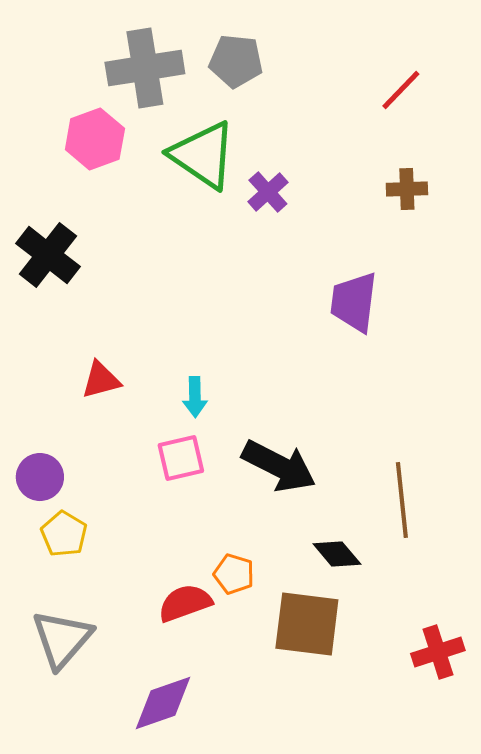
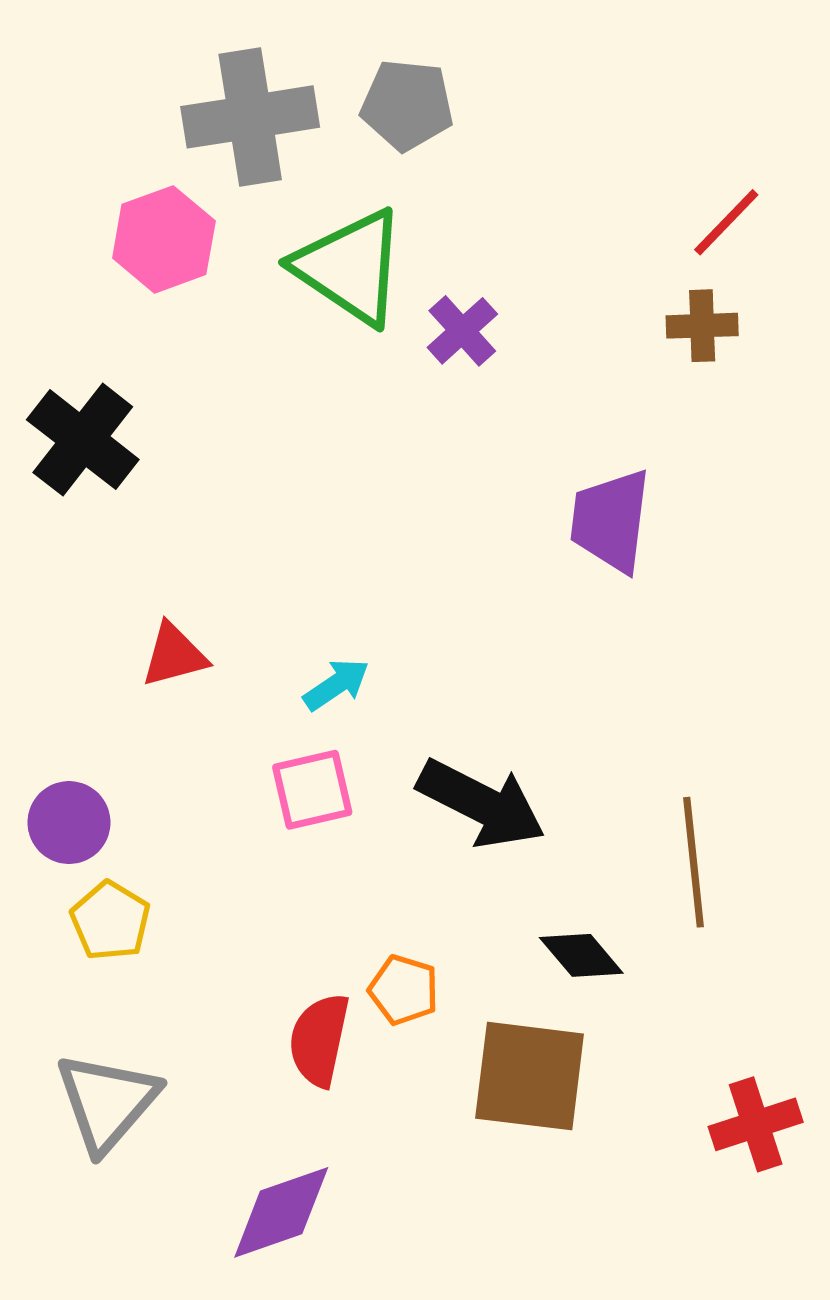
red line: (401, 90) -> (726, 222), moved
cyan arrow: (195, 397) -> (336, 685), turned -123
red semicircle: (185, 603) -> (319, 1040), turned -58

